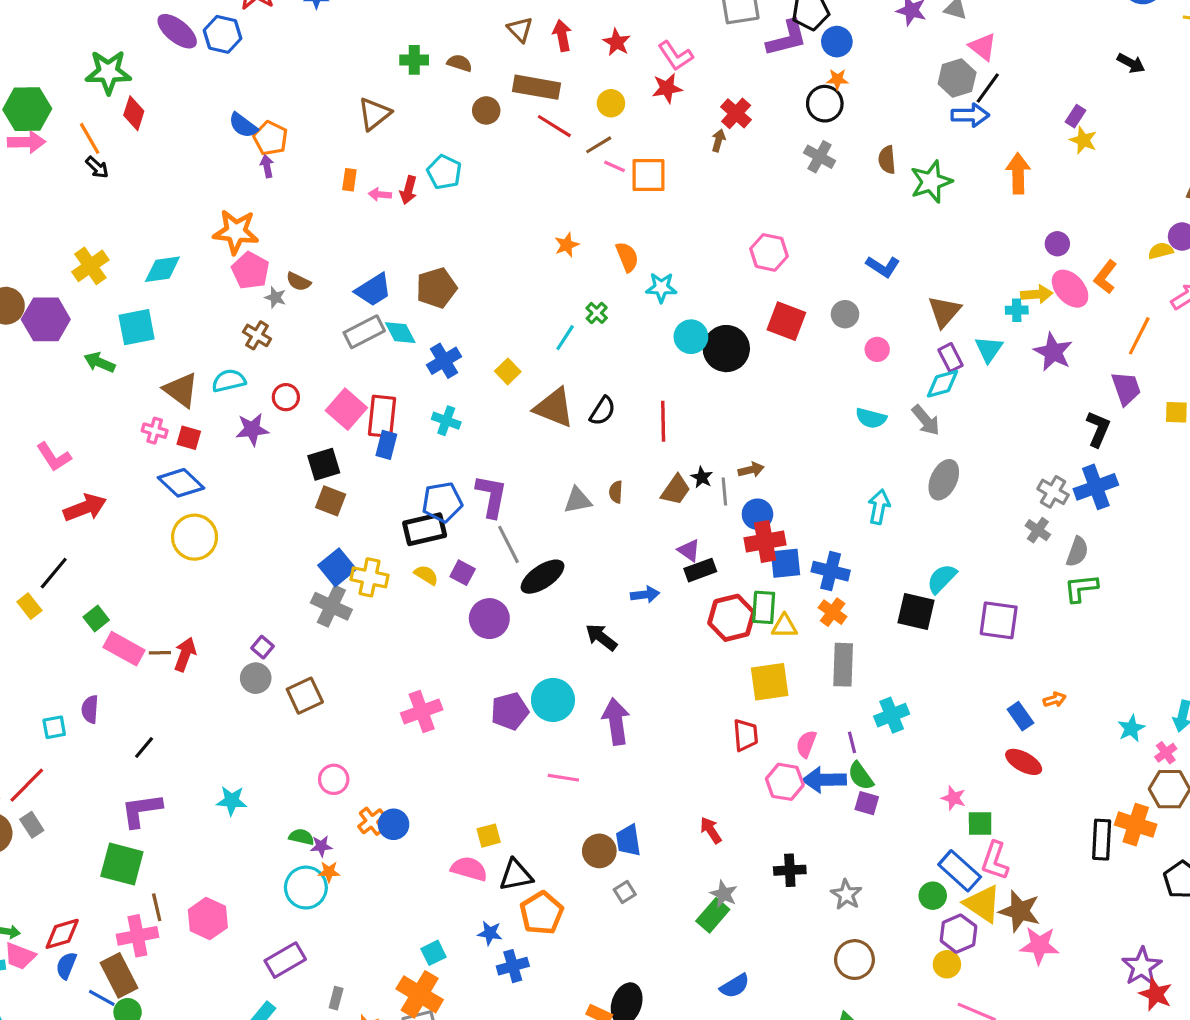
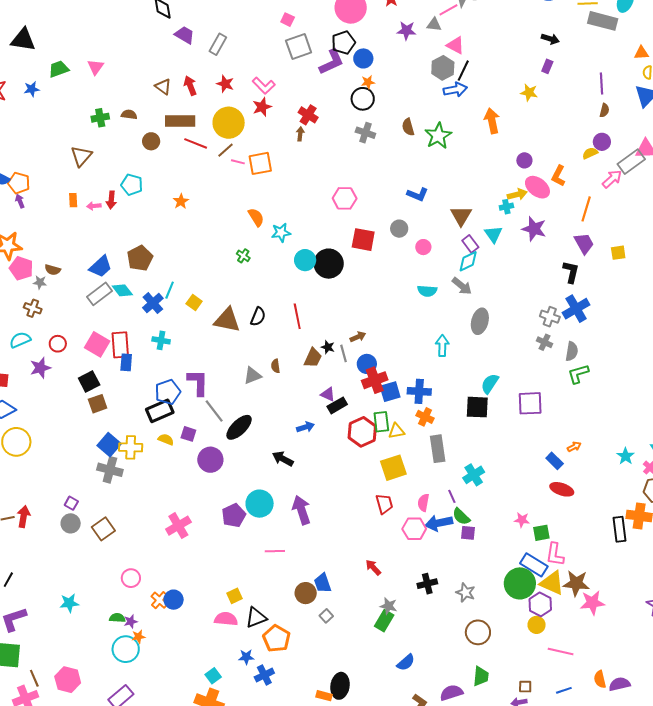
yellow circle: (611, 103) -> (229, 123), size x1.8
purple rectangle: (1076, 116) -> (547, 66), moved
orange star: (567, 245) -> (181, 201), moved
cyan line: (565, 338) -> (170, 290), moved
brown square: (331, 501) -> (98, 404), turned -30
green circle: (933, 896) -> (520, 583), size x1.8

